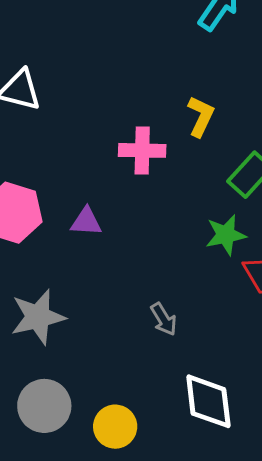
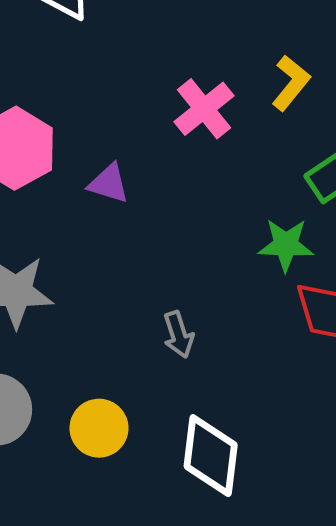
pink cross: (142, 150) -> (204, 109), turned 36
yellow circle: (115, 427) -> (99, 428), moved

